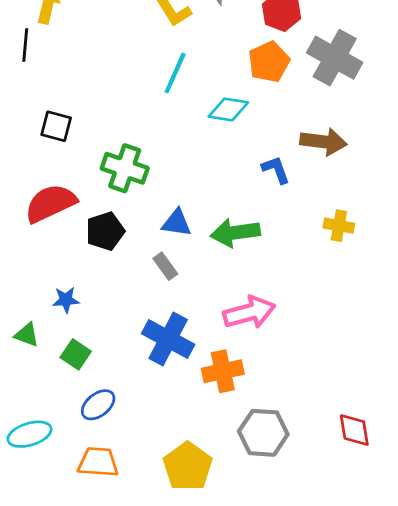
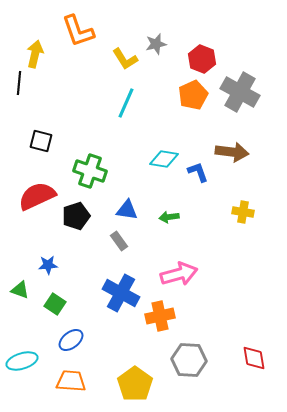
cyan diamond: (228, 109) -> (164, 159), moved
green arrow: (235, 233) -> (169, 217), size x0.6

